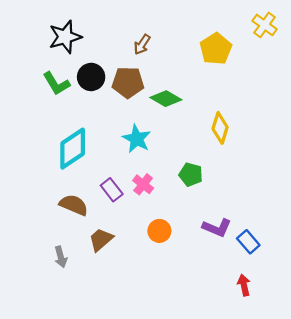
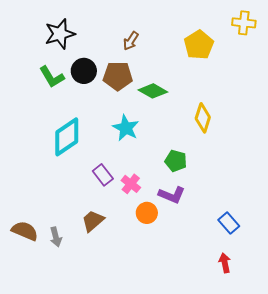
yellow cross: (265, 25) -> (244, 23), turned -30
pink cross: (143, 184) -> (131, 184), moved
brown semicircle: (74, 205) -> (25, 231), moved
purple L-shape: (217, 228) -> (172, 195), moved

